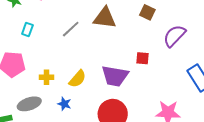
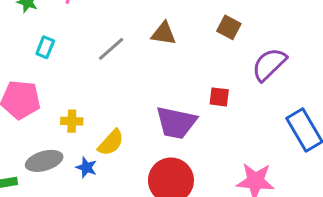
brown triangle: (105, 18) -> (164, 34), size x0.7
yellow semicircle: (78, 79) -> (111, 143), moved
blue star: (64, 104) -> (86, 167), moved

